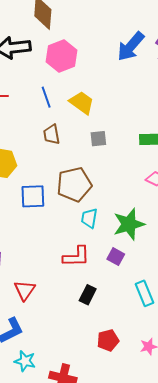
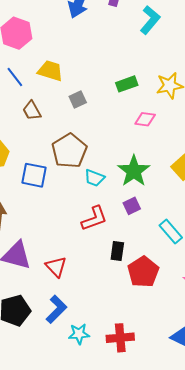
blue square: (33, 196) -> (34, 175), turned 32
cyan trapezoid: (89, 218) -> (94, 178), turned -60
purple square: (116, 257) -> (132, 206), turned -36
red pentagon: (108, 340) -> (143, 272), moved, size x1.4

